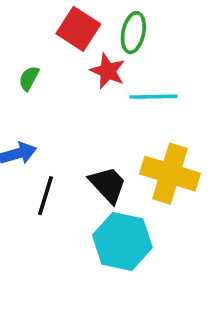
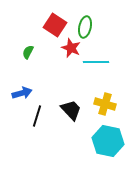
yellow cross: (170, 174) -> (105, 104), size x0.7
cyan hexagon: (122, 241) -> (108, 141), moved

